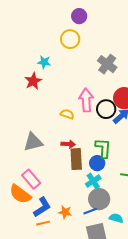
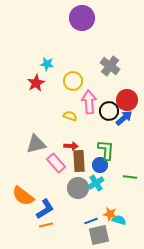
purple circle: (79, 16) -> (82, 18), size x1.6
yellow circle: (70, 39) -> (73, 81), moved
pink rectangle: (31, 179) -> (56, 163), moved
gray circle: (99, 199) -> (78, 188), moved
blue line: (90, 211) -> (91, 221), moved
orange star: (65, 212) -> (110, 214), moved

